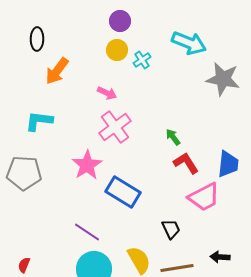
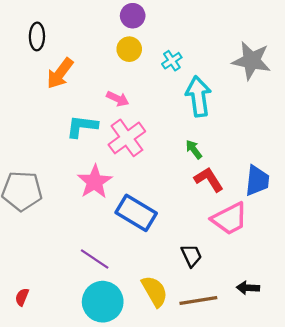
cyan arrow: (189, 43) -> (198, 96), moved, turned -120
cyan cross: (142, 60) -> (172, 61), moved
gray star: (223, 79) -> (251, 61), moved
cyan L-shape: (39, 121) -> (82, 126), moved

